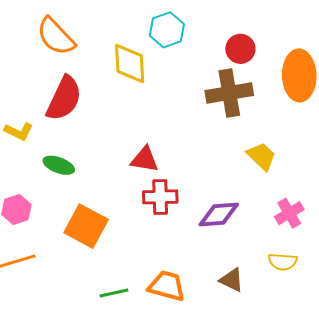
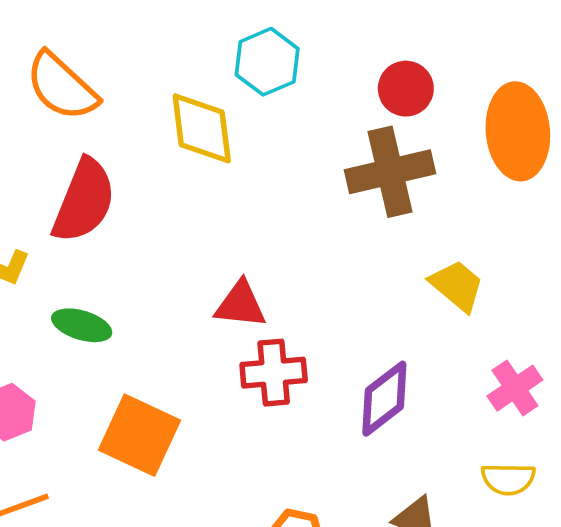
purple diamond: (219, 215) -> (384, 399), turned -30

